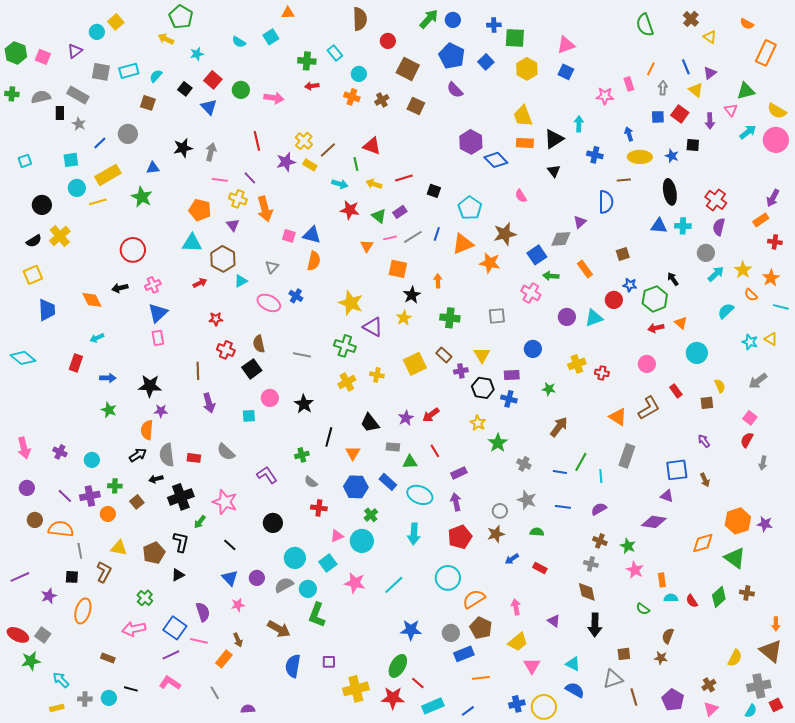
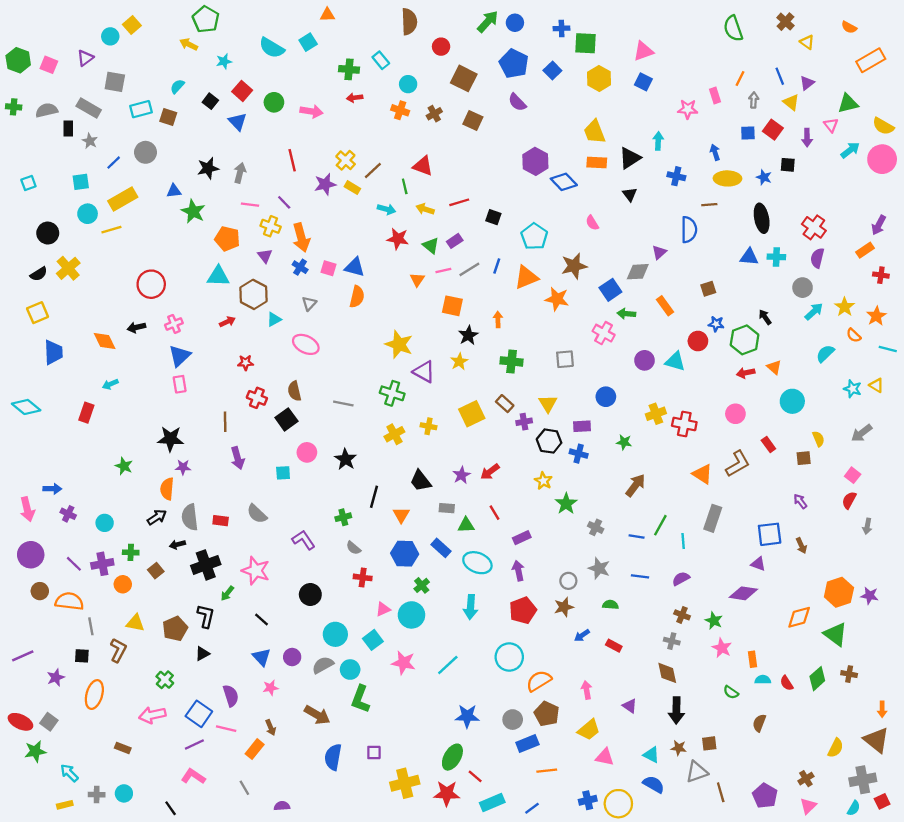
cyan semicircle: (239, 42) -> (272, 48), size x1.6
orange rectangle: (766, 53) -> (871, 60), turned 35
cyan rectangle: (129, 71) -> (141, 109), moved
green star: (142, 197) -> (193, 211), moved
blue cross: (296, 296) -> (300, 267), moved
cyan triangle: (594, 318) -> (675, 361), turned 36
red cross: (602, 373) -> (684, 424), size x1.5
blue arrow: (108, 378) -> (52, 489), moved
purple circle: (27, 488) -> (31, 555), size x1.5
brown star: (661, 658) -> (679, 748), moved
pink triangle: (532, 666) -> (605, 757), turned -48
black line: (131, 689) -> (171, 808), moved, turned 40

